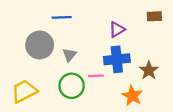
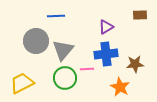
gray triangle: (69, 55) -> (63, 50), size x1.6
brown star: (149, 70) -> (135, 64), turned 30

